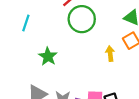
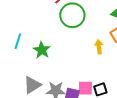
cyan line: (26, 23) -> (18, 41), moved

